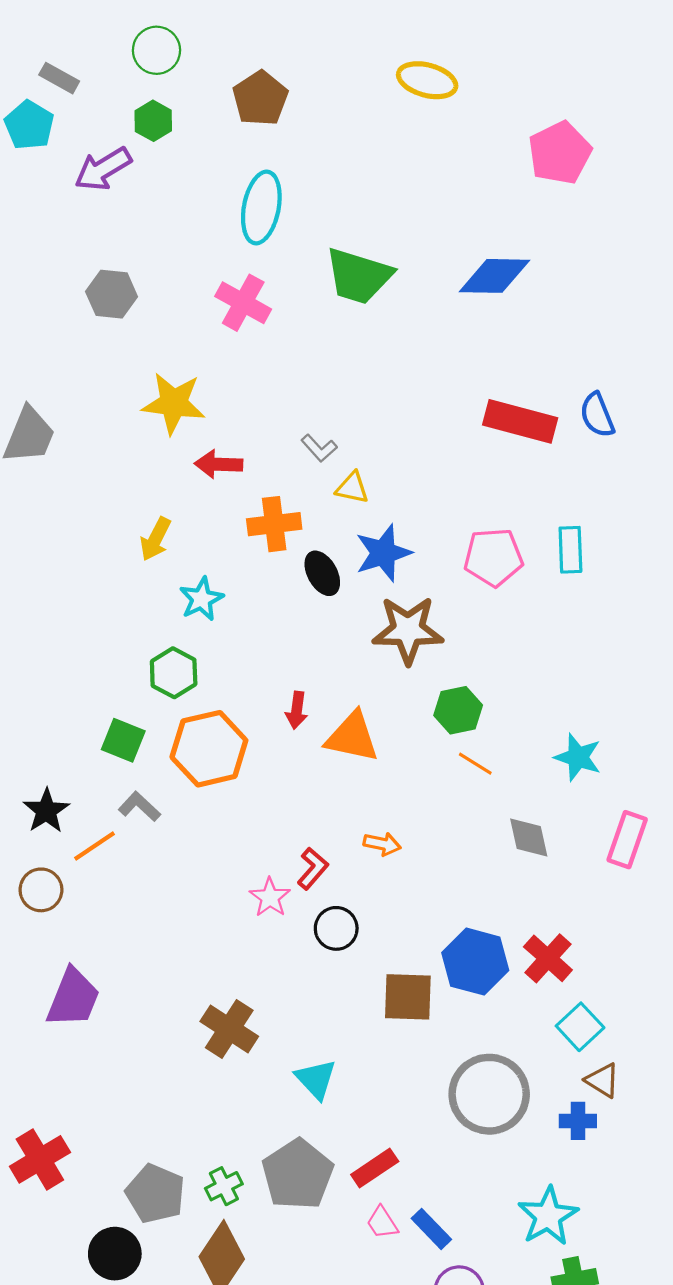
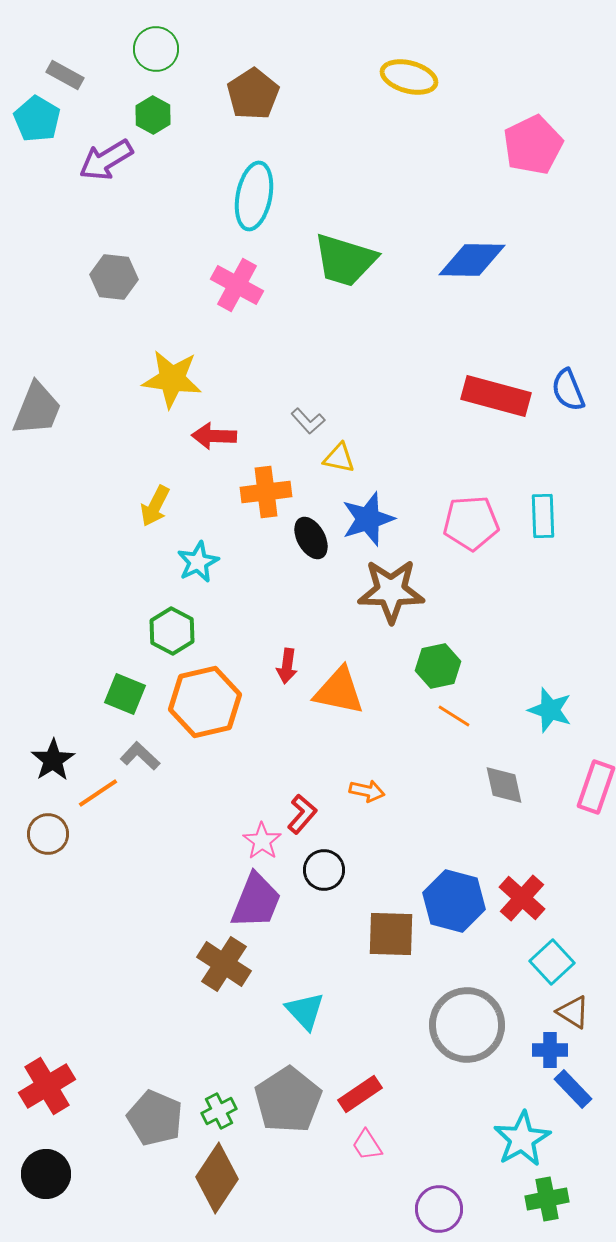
purple trapezoid: (73, 998) -> (256, 901), moved
blue rectangle: (431, 1229) -> (573, 1089), moved
black circle: (115, 1254) -> (46, 1174), moved

